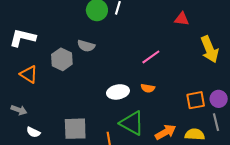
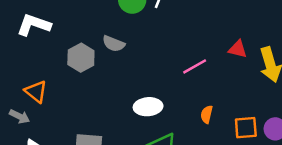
red triangle: (182, 19) -> (238, 49), moved
orange triangle: (29, 74) -> (36, 92), moved
orange semicircle: (148, 88) -> (207, 114), moved, turned 88

